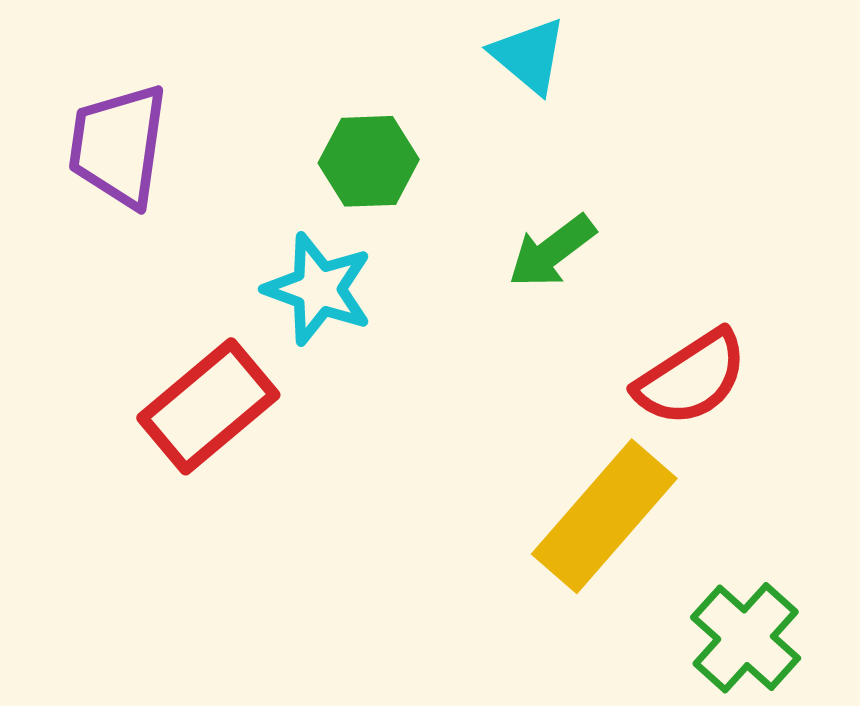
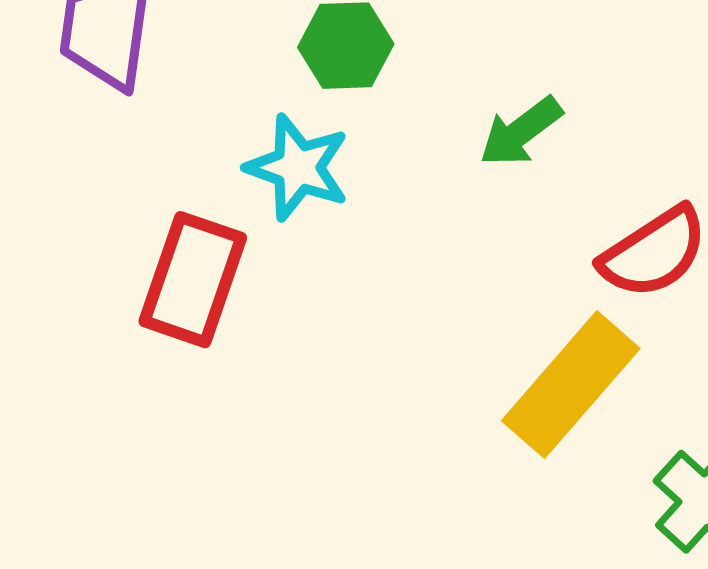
red rectangle: (208, 406) -> (193, 280), turned -31

